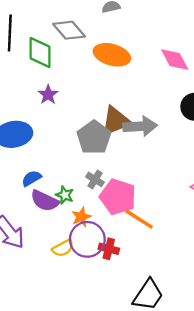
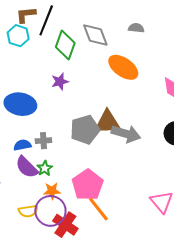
gray cross: (95, 179) -> (43, 141), moved, turned 35
red cross: (109, 249) -> (65, 225), size x1.4

